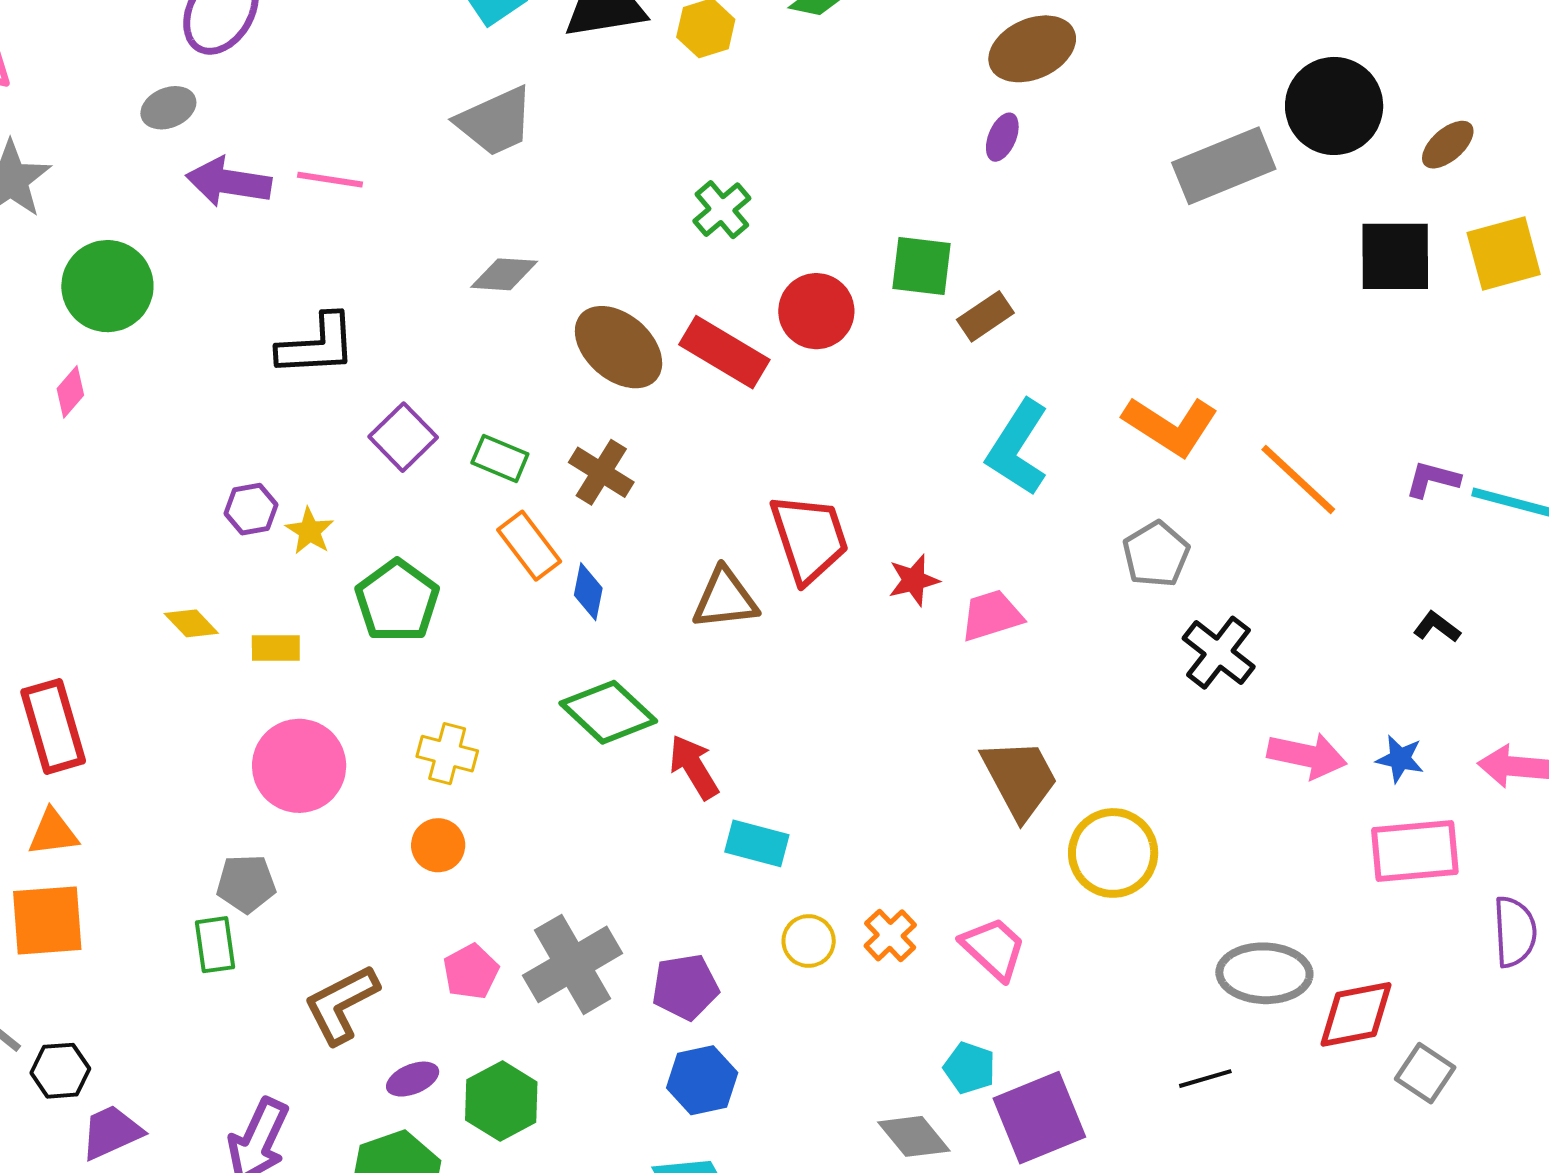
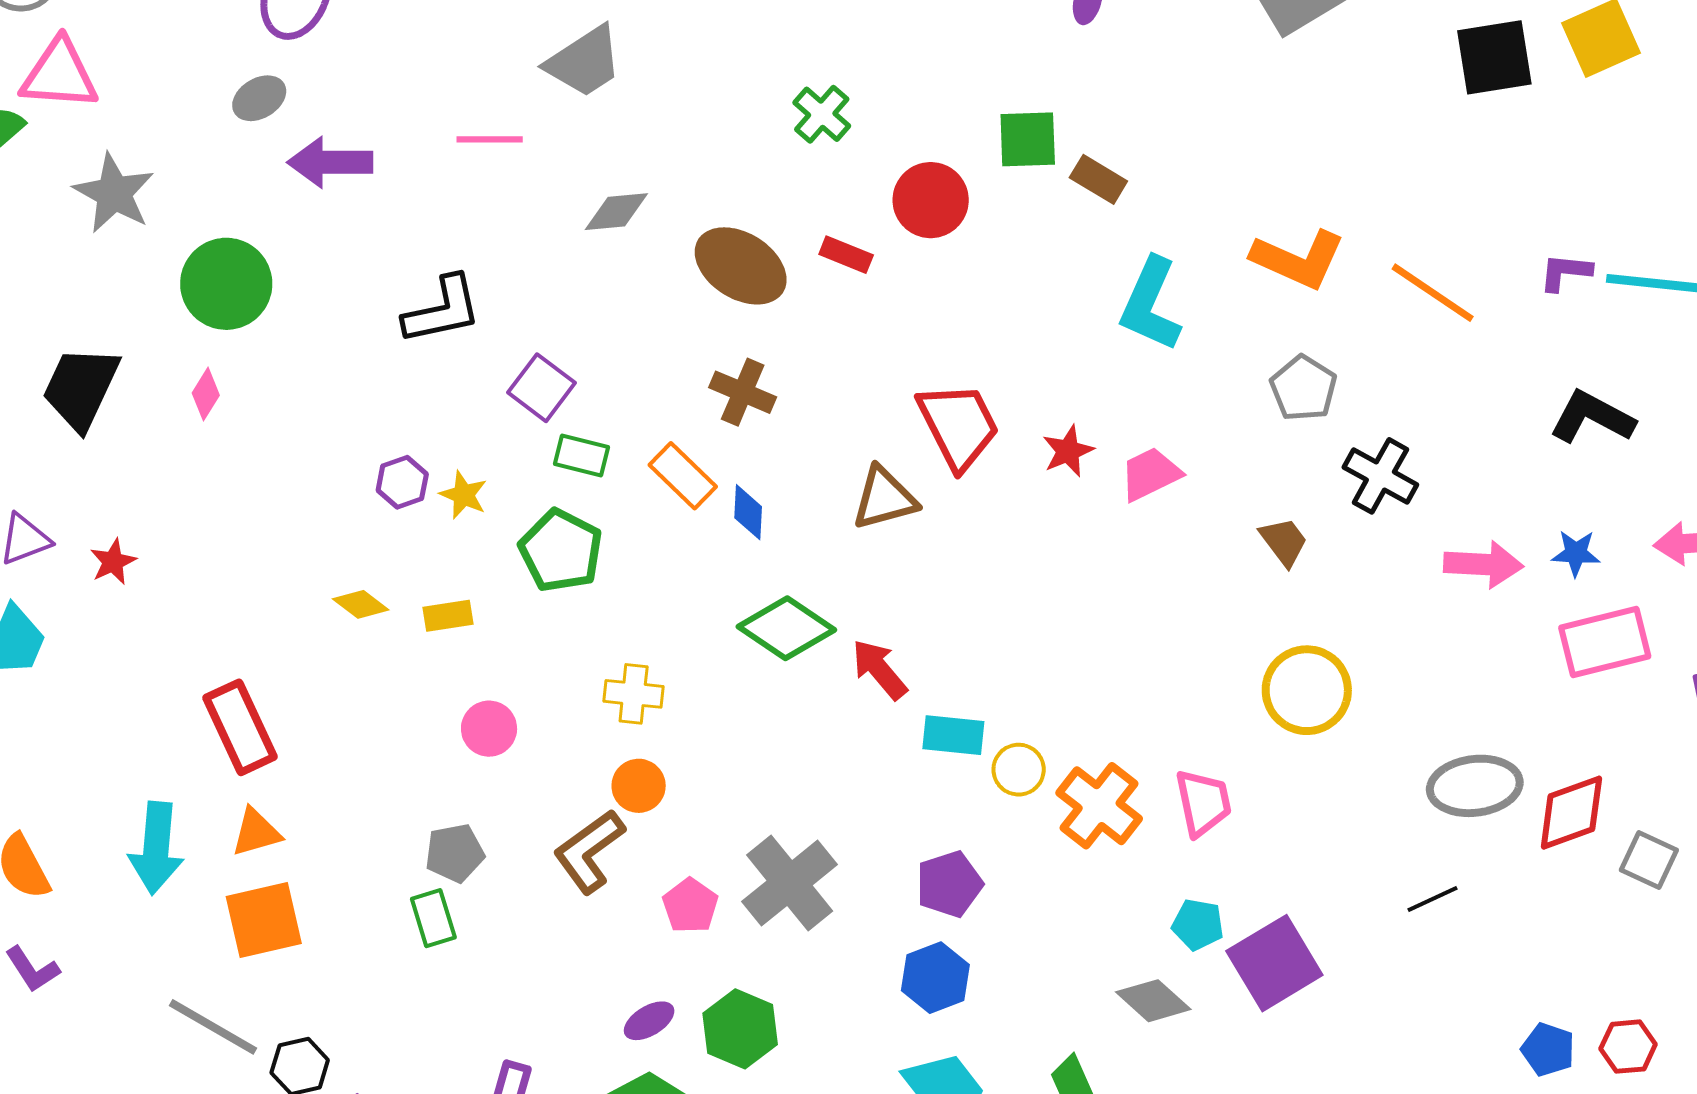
pink line: (330, 180) -> (490, 139), moved
brown rectangle: (985, 316) -> (1098, 179), turned 74
red rectangle: (724, 352) -> (846, 255), size x0.6
green rectangle: (500, 458) -> (582, 455), moved
black L-shape: (1437, 627) -> (1592, 417), size x1.8
pink circle: (299, 766) -> (489, 729), size x0.6
brown trapezoid: (1020, 779) -> (1284, 542), moved, size x0.6
orange cross: (890, 935) -> (1099, 806), size x1.6
yellow circle: (809, 941) -> (1019, 770), moved
pink trapezoid: (994, 948) -> (1203, 803), turned 44
purple pentagon: (685, 987) -> (949, 884), moved
brown L-shape: (341, 1004) -> (589, 851), moved

